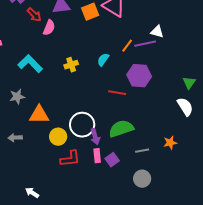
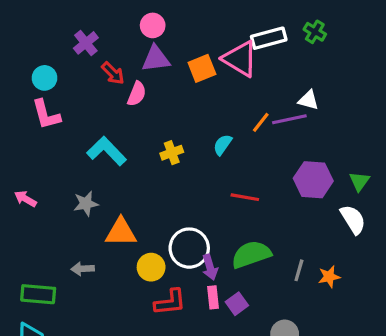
purple hexagon: (139, 76) -> (313, 180), moved
gray line: (142, 151) -> (299, 270), moved, turned -64

